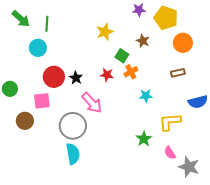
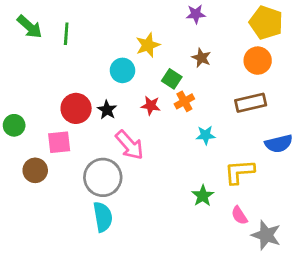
yellow pentagon: (166, 18) -> (266, 23), moved
cyan circle: (38, 48) -> (122, 70), moved
brown rectangle: (178, 73) -> (251, 103), size x1.5

